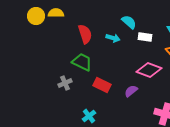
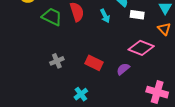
cyan arrow: (113, 38) -> (105, 16), turned 48
green trapezoid: (82, 62) -> (52, 17), moved

